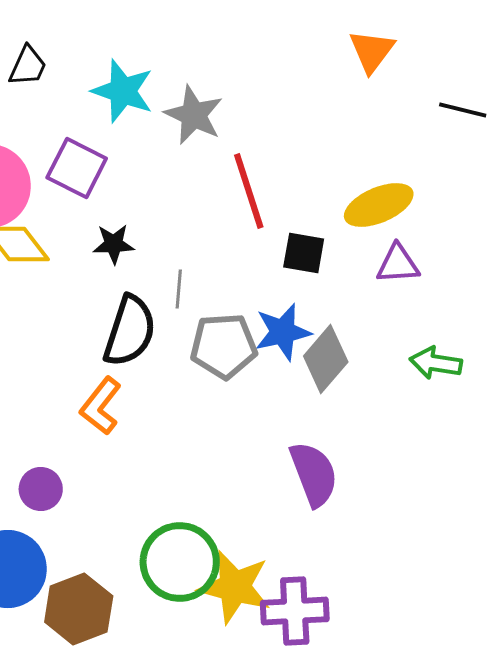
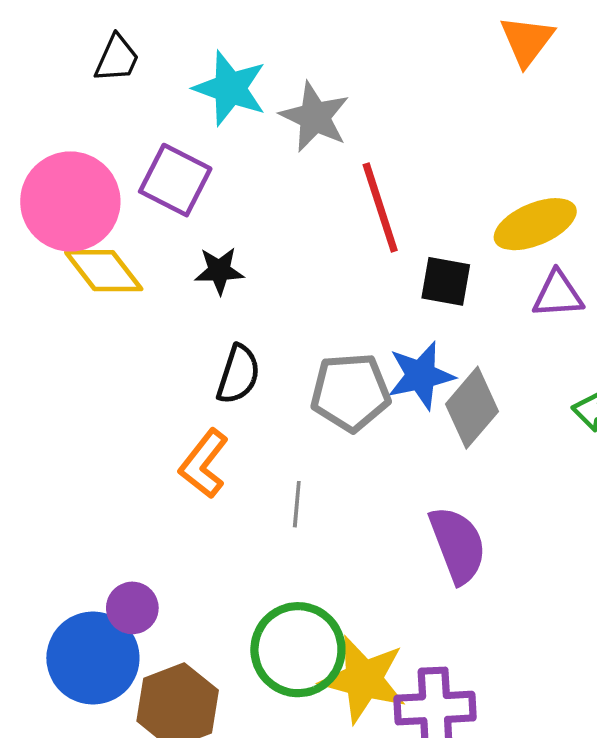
gray line: (179, 289) -> (297, 504), moved
black semicircle: (130, 331) -> (238, 374), size x0.7
purple circle: (41, 489) -> (132, 608), moved

